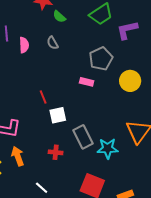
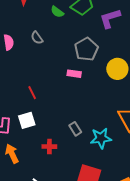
green semicircle: (59, 17) -> (57, 12), moved
white square: (58, 115) -> (27, 120), moved
gray rectangle: (83, 137) -> (75, 129), size x0.6

